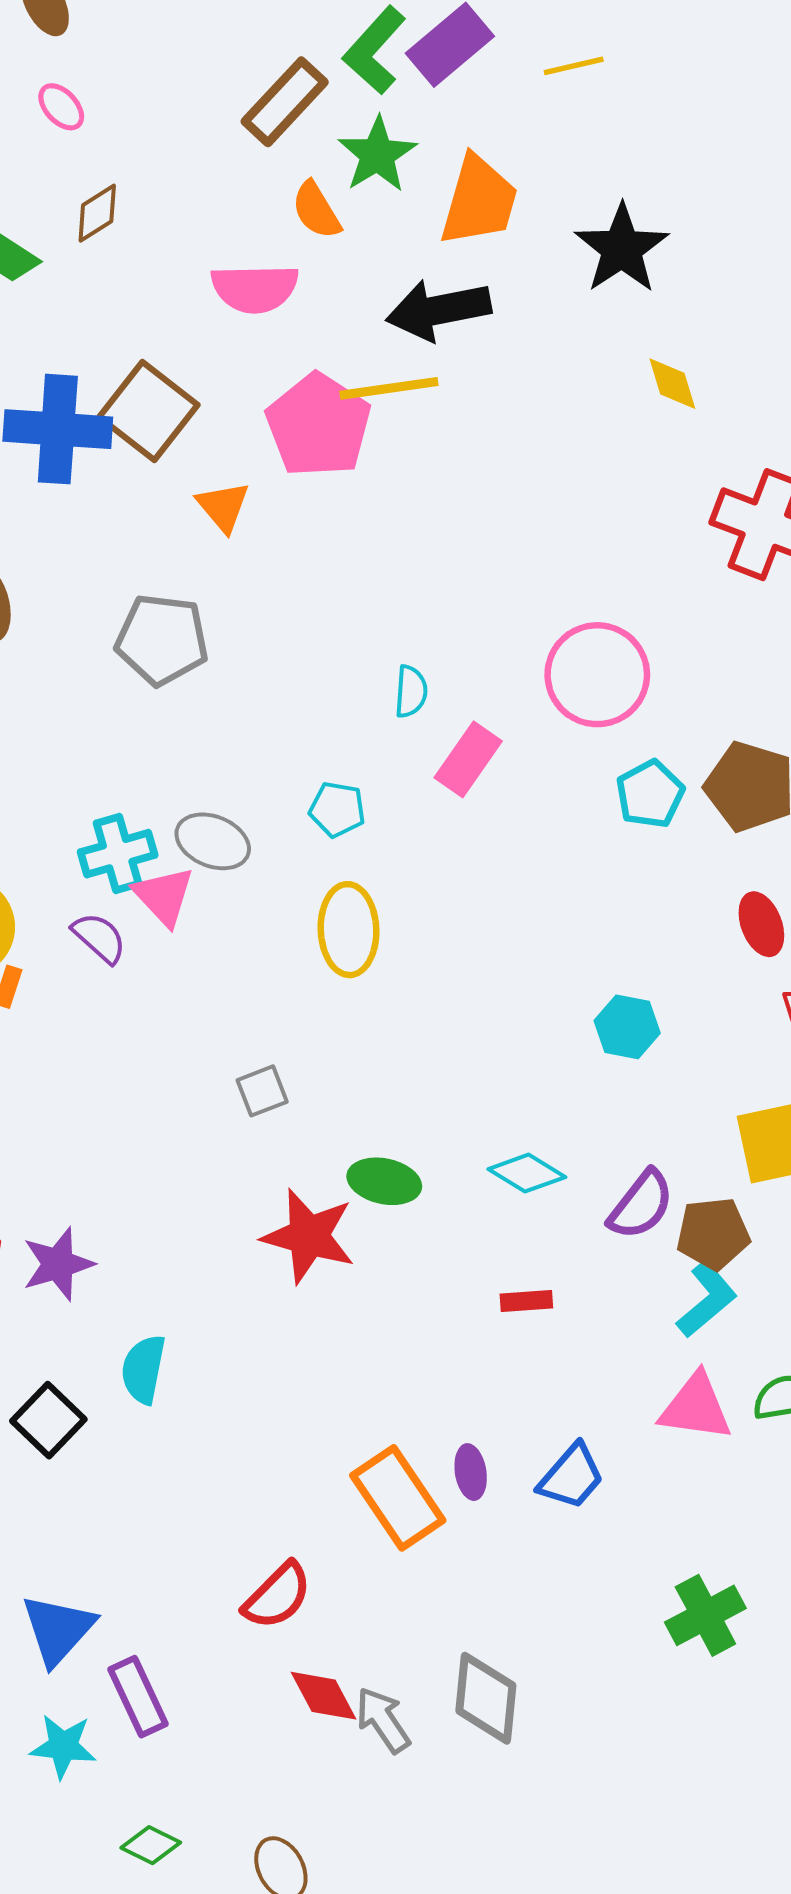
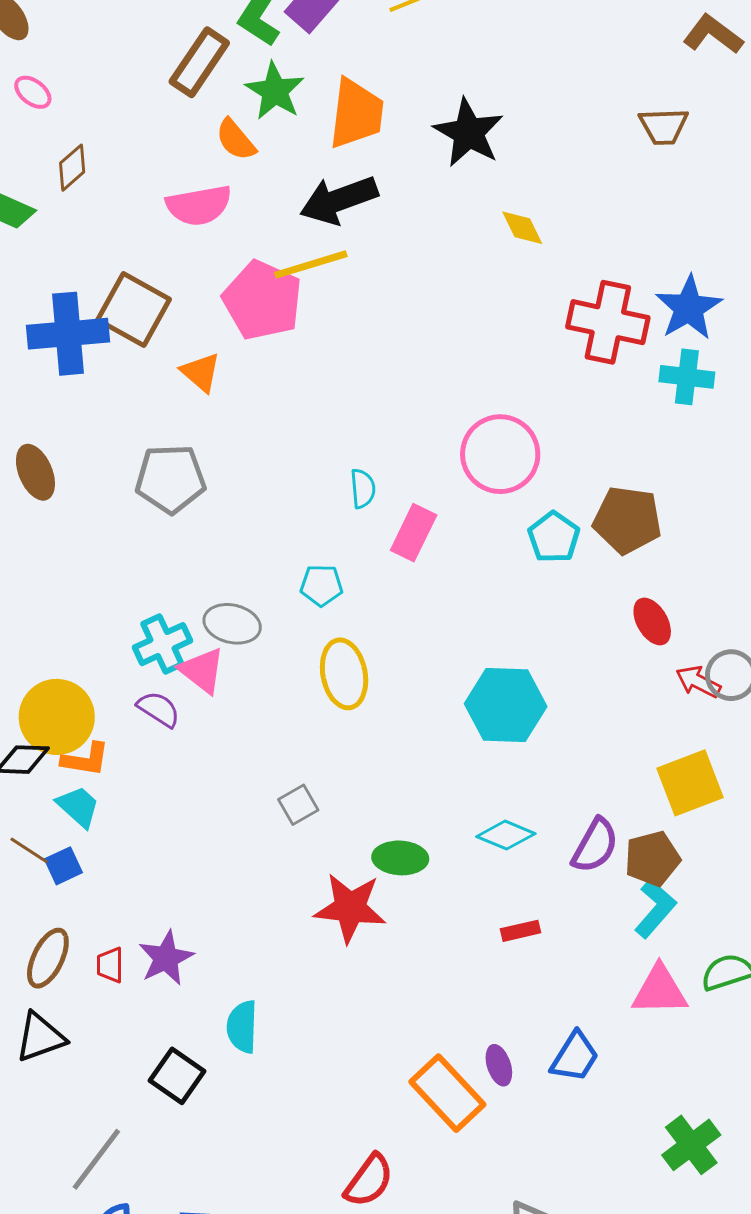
cyan hexagon: (627, 1027) -> (506, 705), moved, size x1.6

